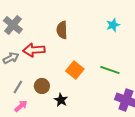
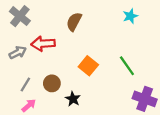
brown semicircle: (62, 30) -> (74, 22), turned 30
green line: (110, 70) -> (127, 66), turned 36

